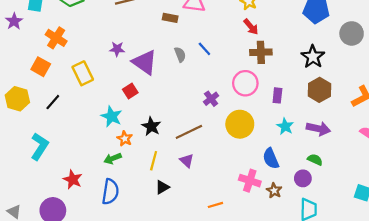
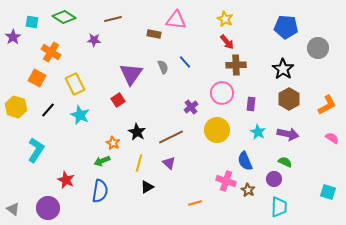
purple star: (117, 49) -> (94, 40), moved
purple triangle: (145, 62) -> (131, 74), turned 30
cyan star: (111, 116) -> (80, 115), moved

